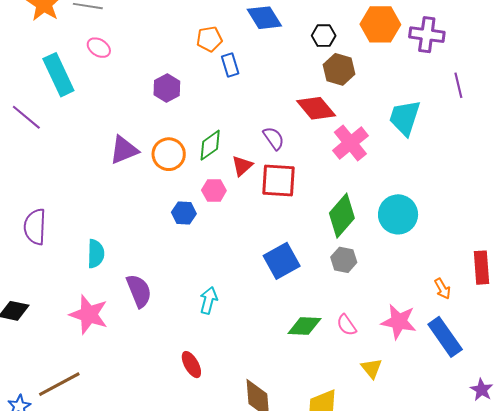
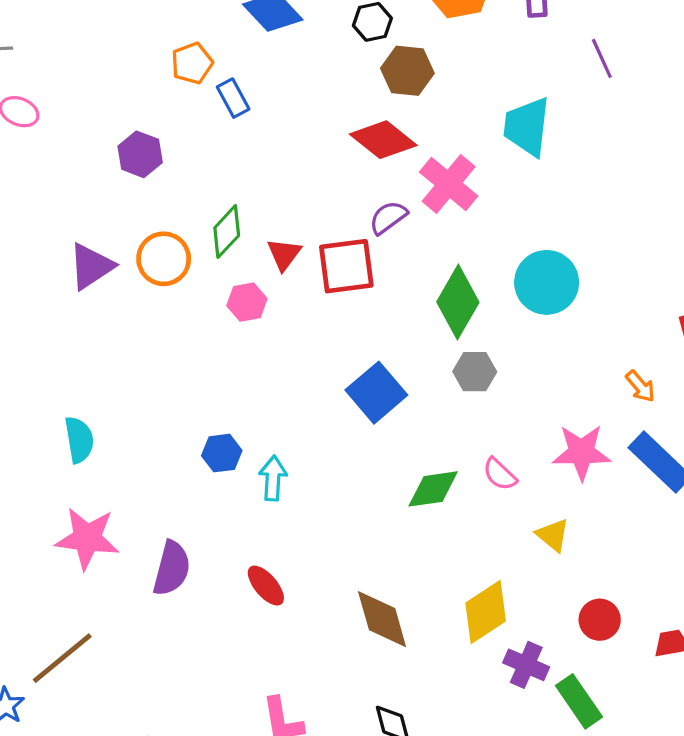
purple semicircle: (274, 138) -> (388, 217), moved, turned -80
blue hexagon: (184, 213) -> (222, 453), moved
purple semicircle: (139, 291) -> (172, 568), moved, turned 48

